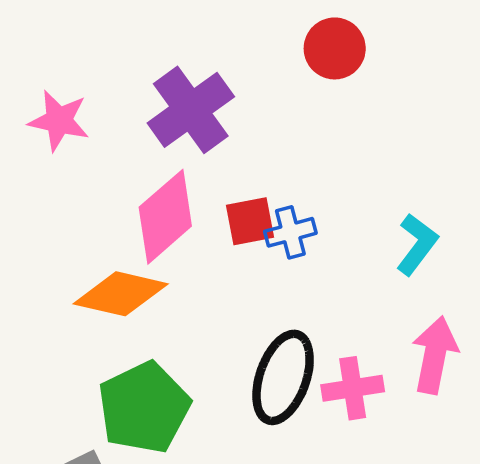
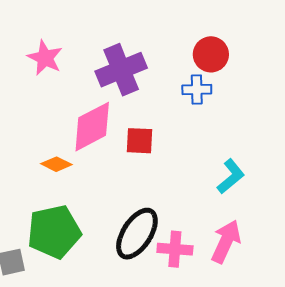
blue cross: (290, 232) -> (197, 90), moved
orange diamond: (121, 294) -> (56, 164), size x0.6

